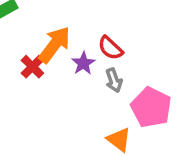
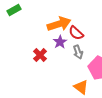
orange arrow: (54, 45) -> (59, 24), moved, turned 35
red cross: (32, 67) -> (40, 55), moved

